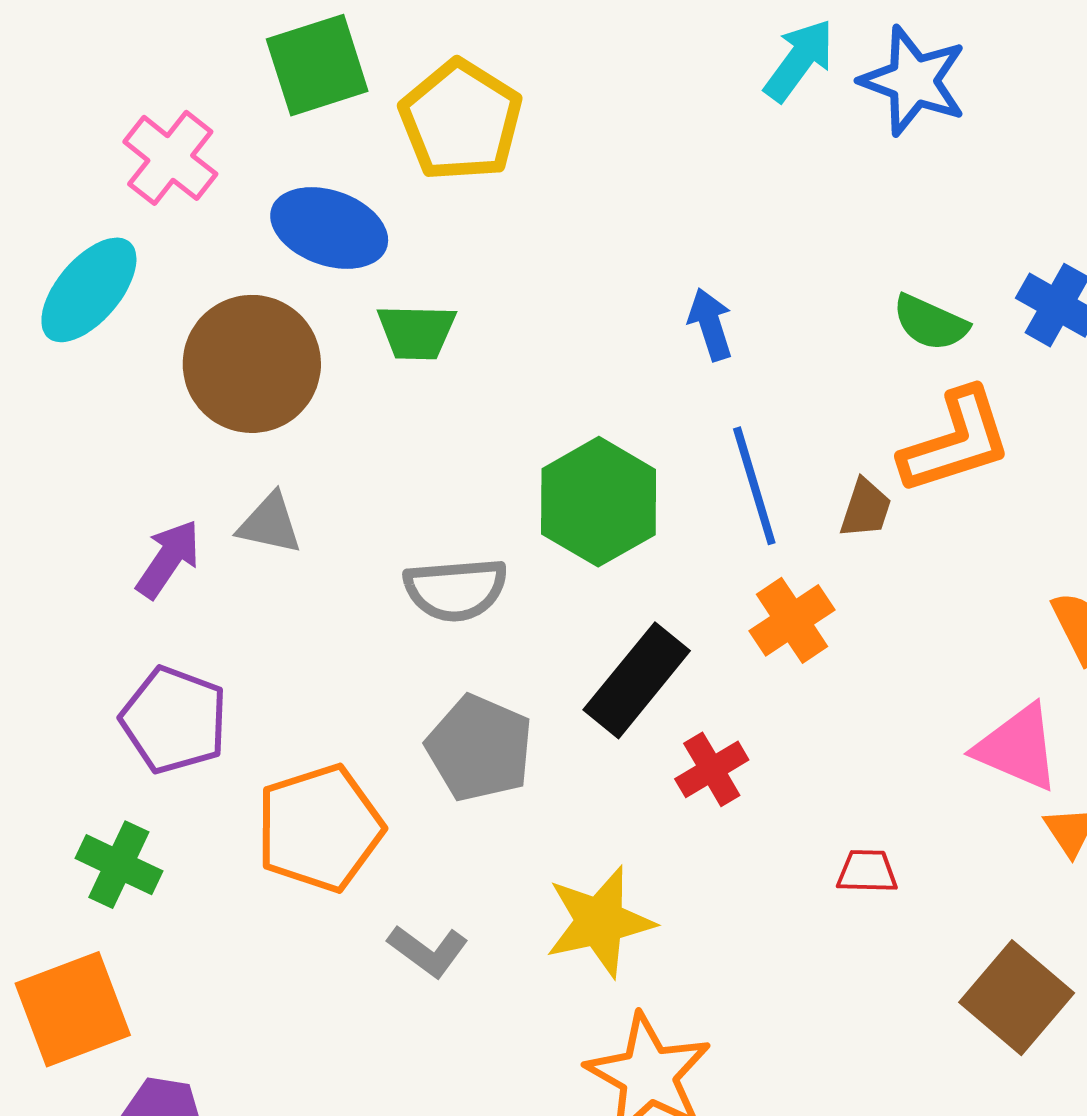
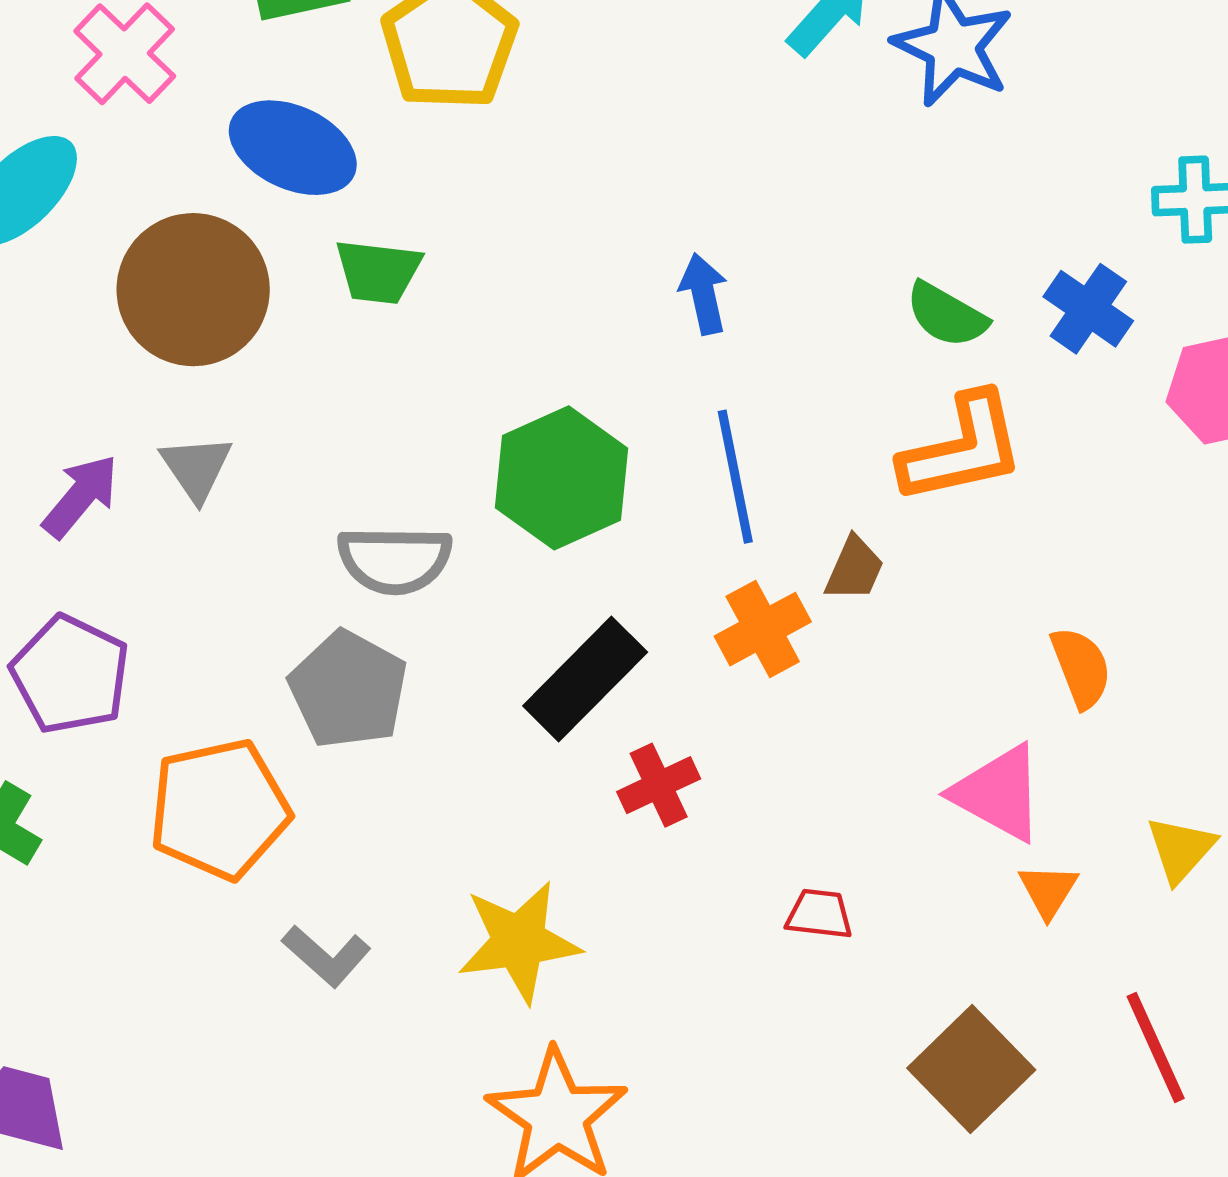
brown trapezoid: (866, 508) -> (854, 569), moved
gray triangle: (270, 524) -> (196, 468), turned 38
gray pentagon: (480, 748) -> (348, 690), moved

